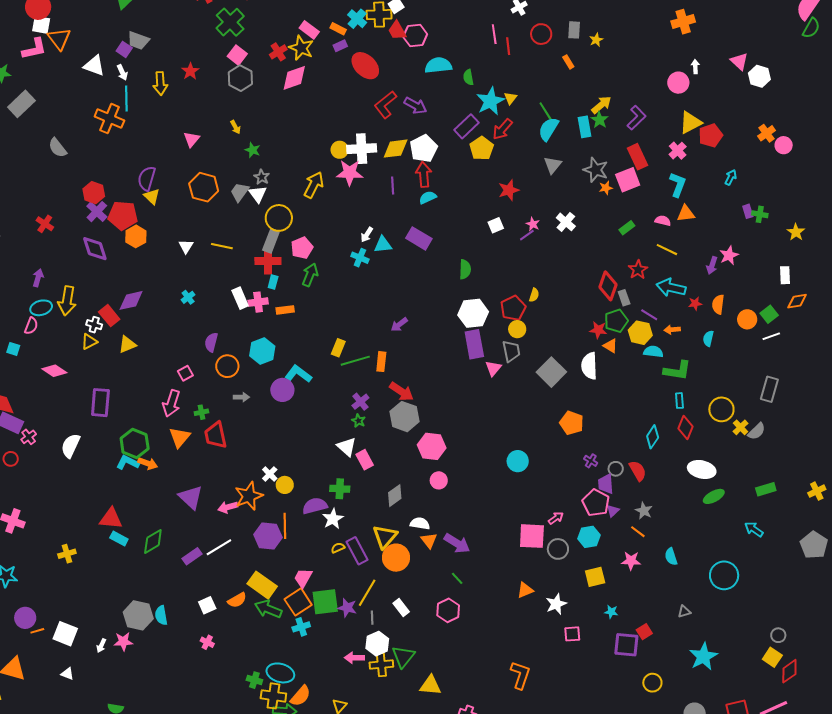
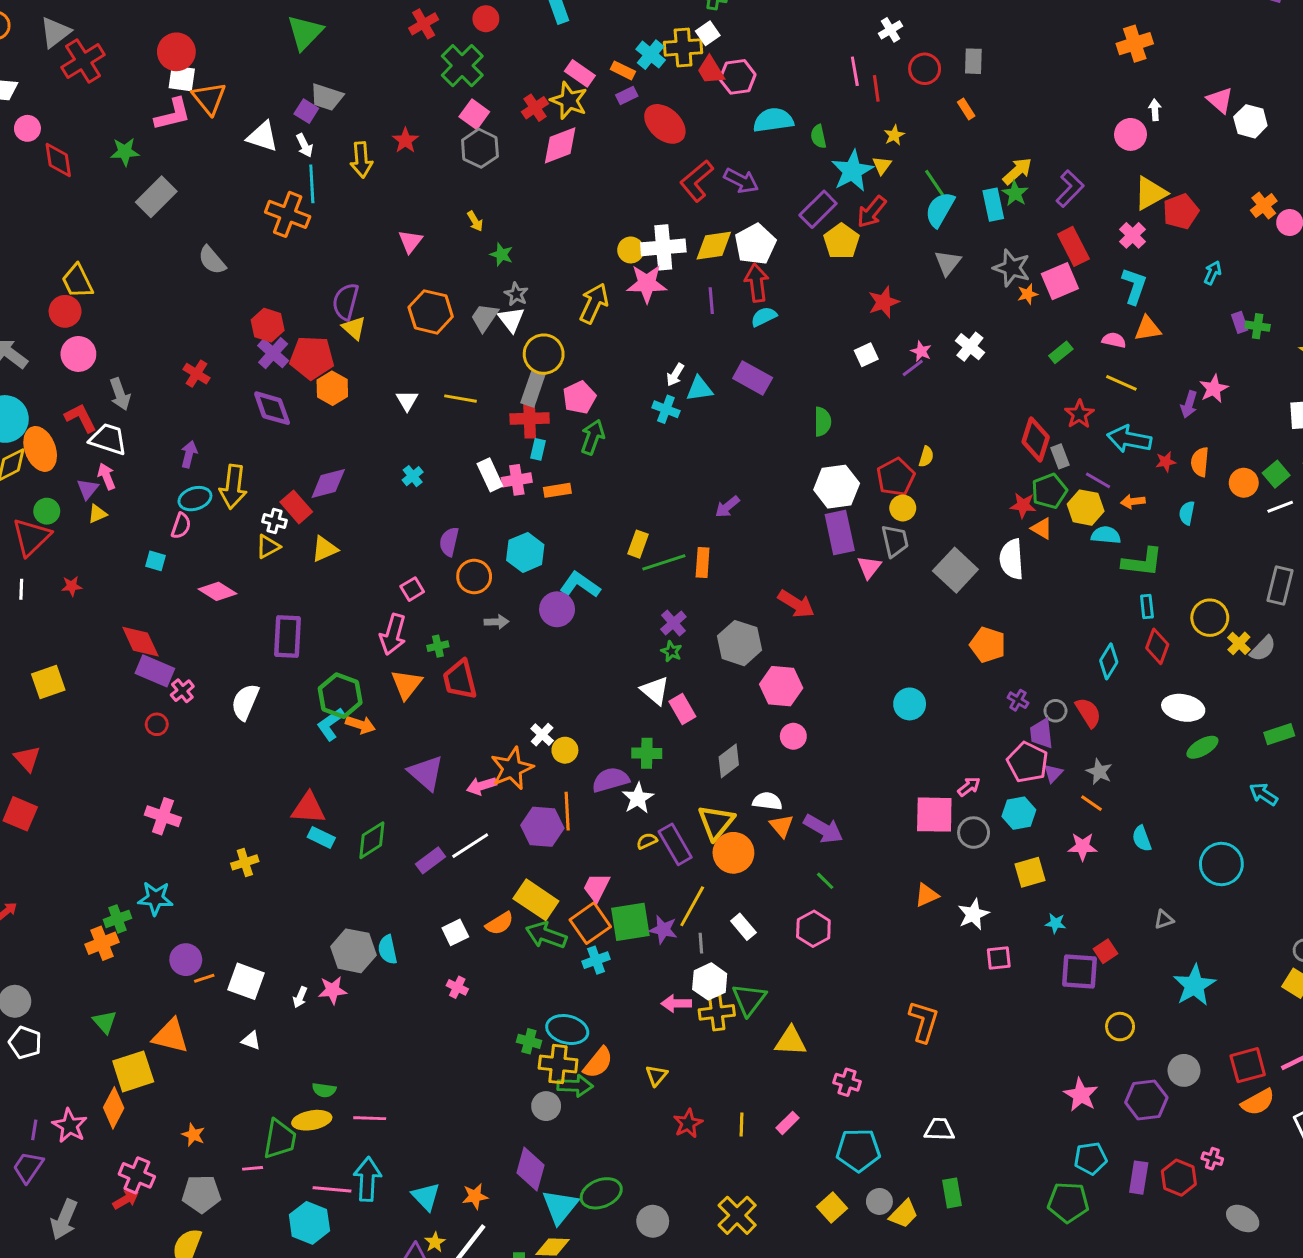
yellow star: (596, 40) -> (894, 135), moved
red arrow: (401, 392) -> (796, 604), moved
cyan L-shape: (128, 462) -> (331, 724), turned -60

